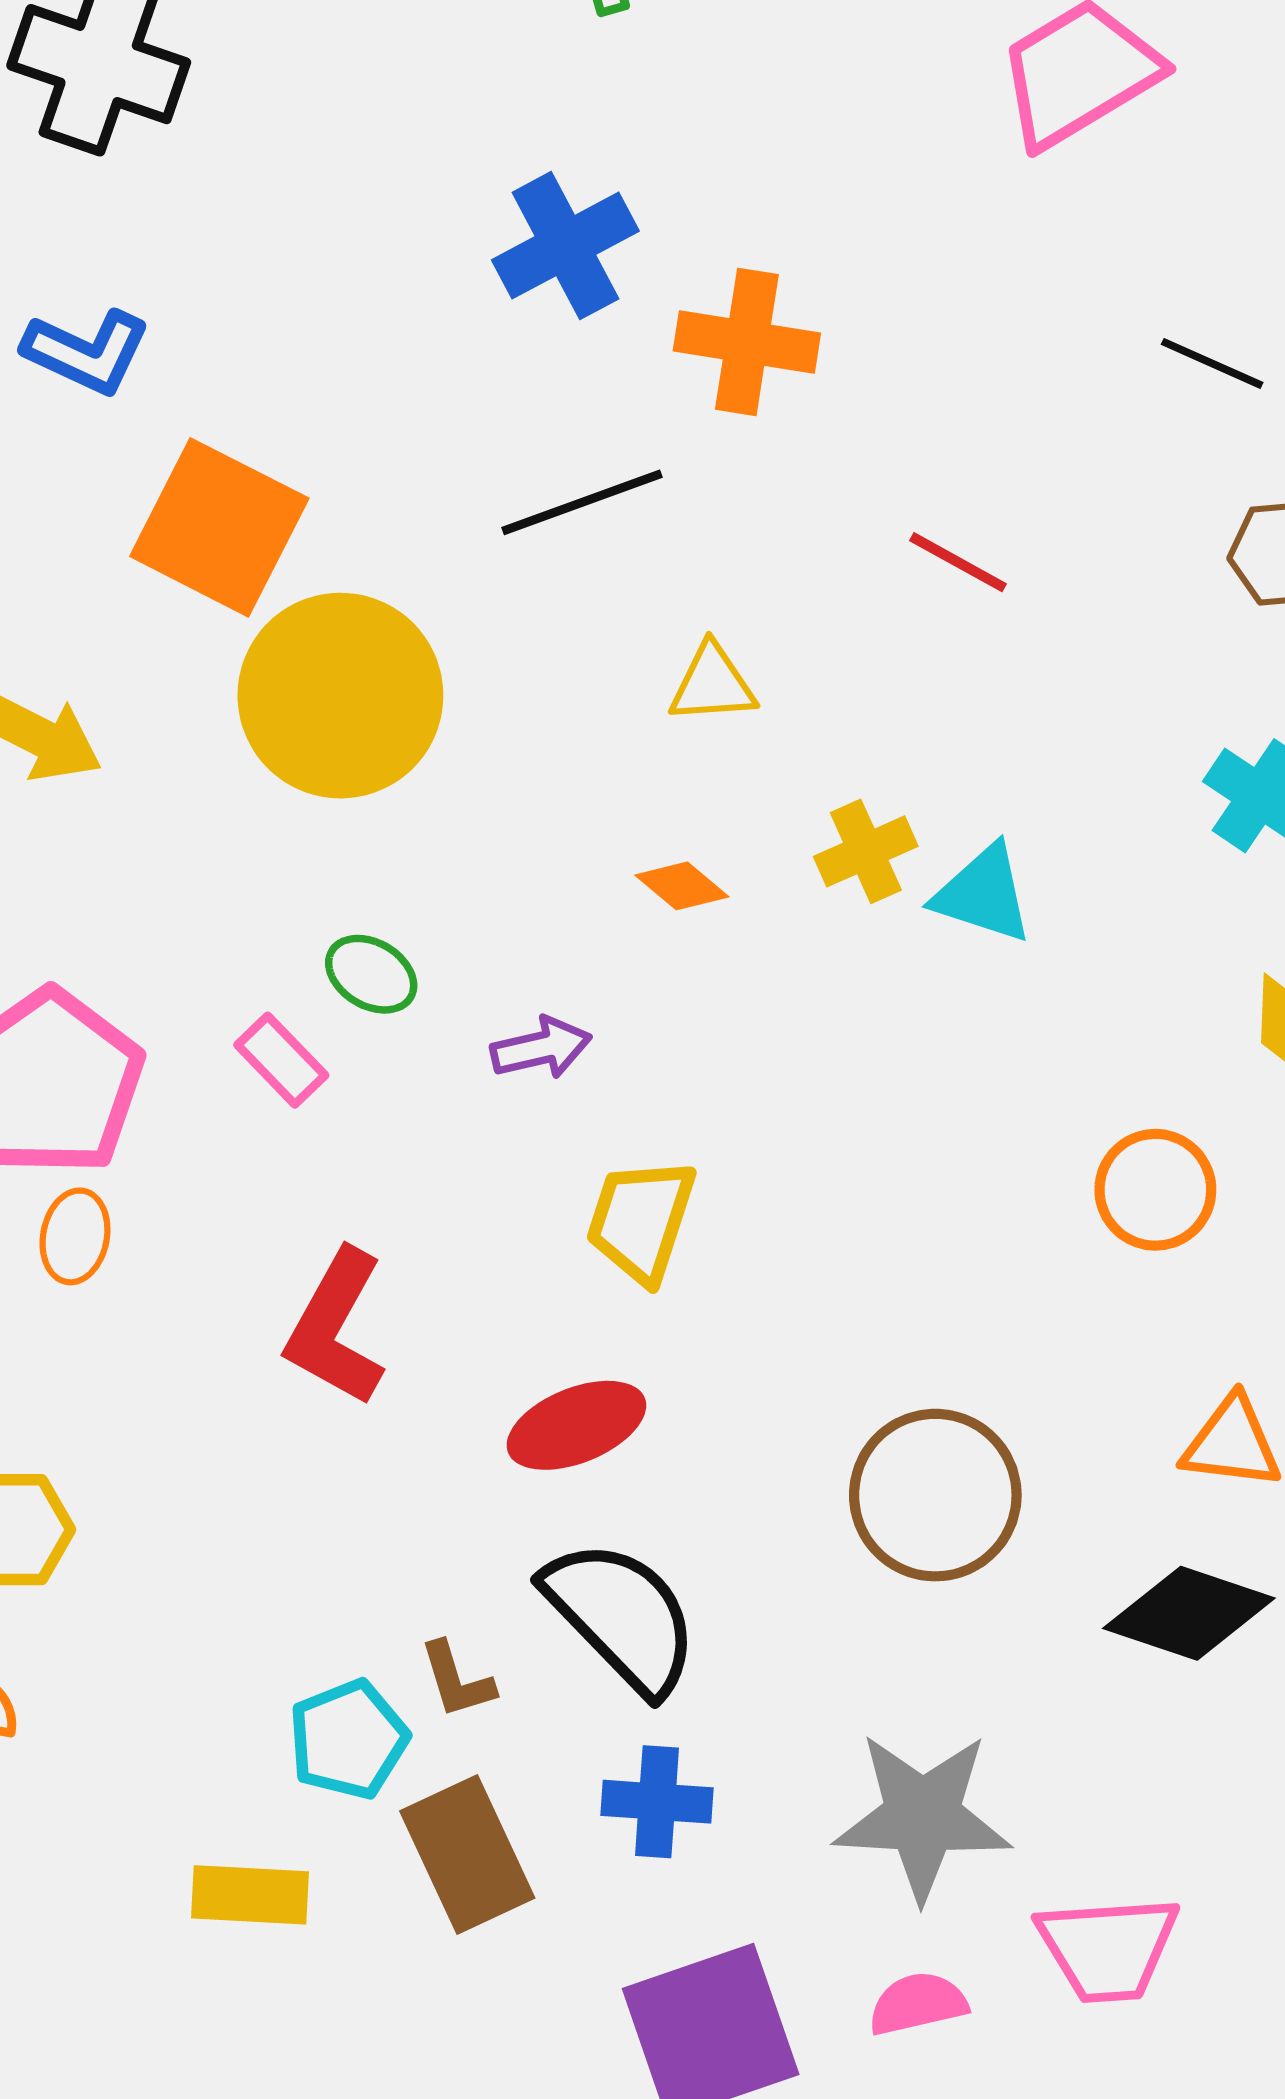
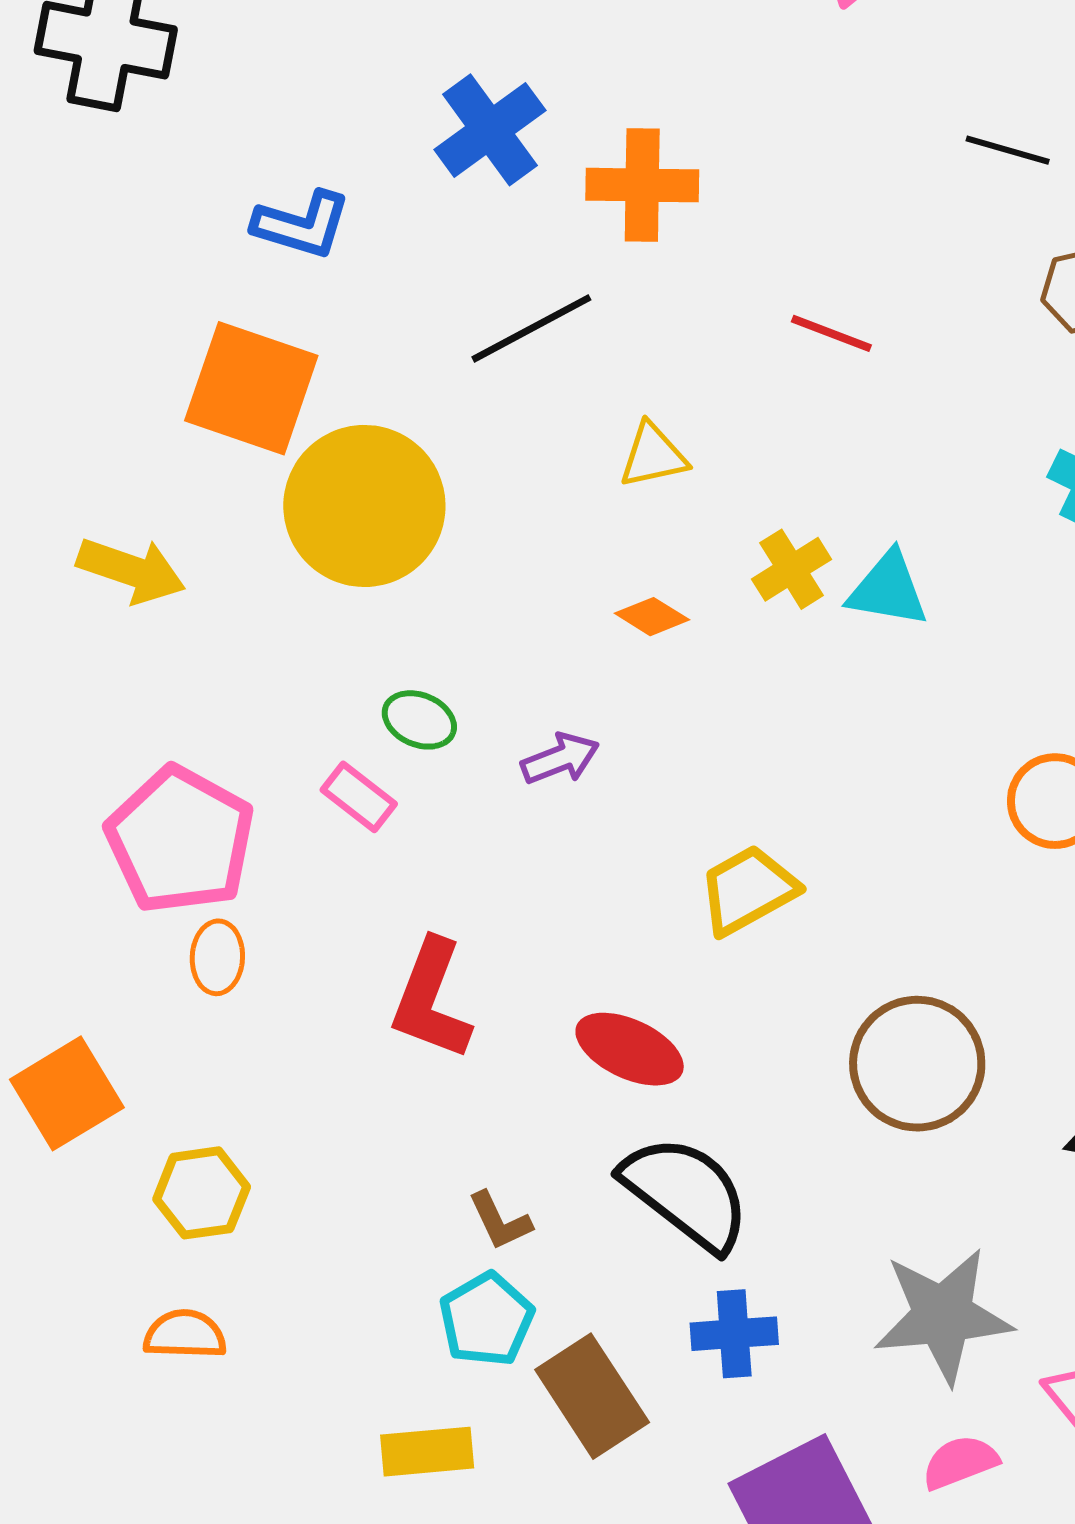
blue L-shape: (87, 352) -> (302, 225), moved
yellow trapezoid: (641, 1220) -> (748, 890), moved, turned 51
red ellipse: (576, 1425) -> (630, 1049), turned 55
brown L-shape: (457, 1680) -> (500, 1221), moved

